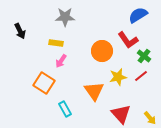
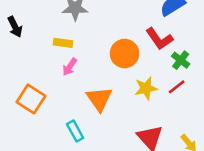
orange square: (44, 83) -> (31, 99), moved
orange triangle: (94, 91) -> (99, 99), moved

